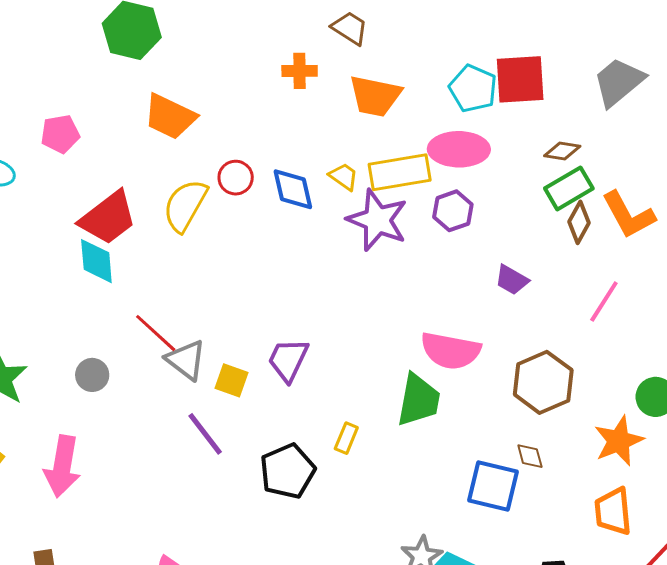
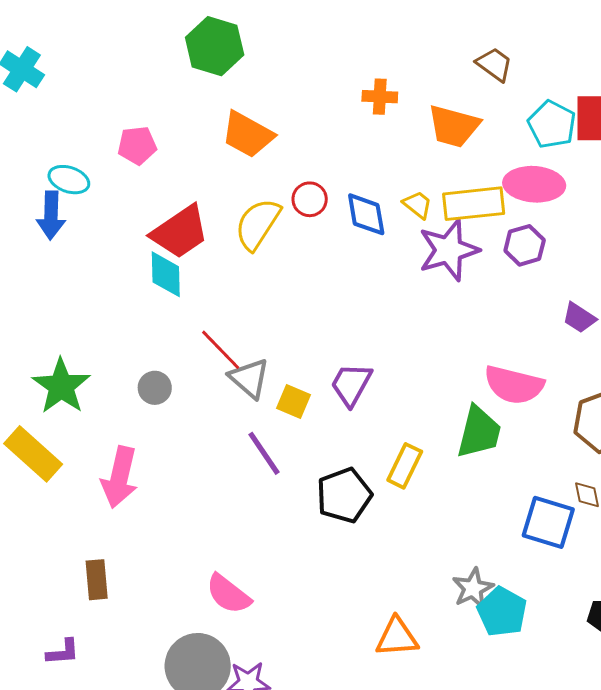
brown trapezoid: (350, 28) -> (494, 64), moved
purple star: (377, 220) -> (449, 250), turned 30
yellow rectangle: (346, 438) -> (405, 466), size x1.4

